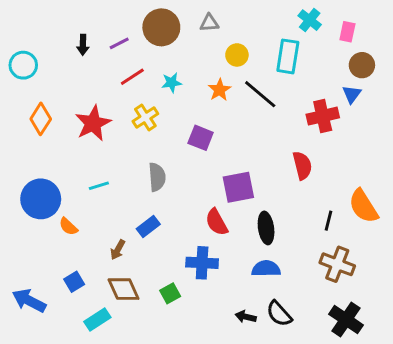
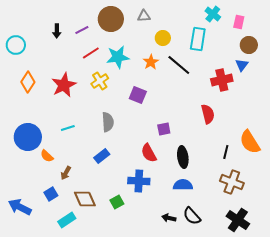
cyan star: (172, 83) -> (118, 57), size x1.6
purple square: (238, 187) -> (164, 129), size x0.6
brown arrow: (118, 250) -> (66, 173), moved

